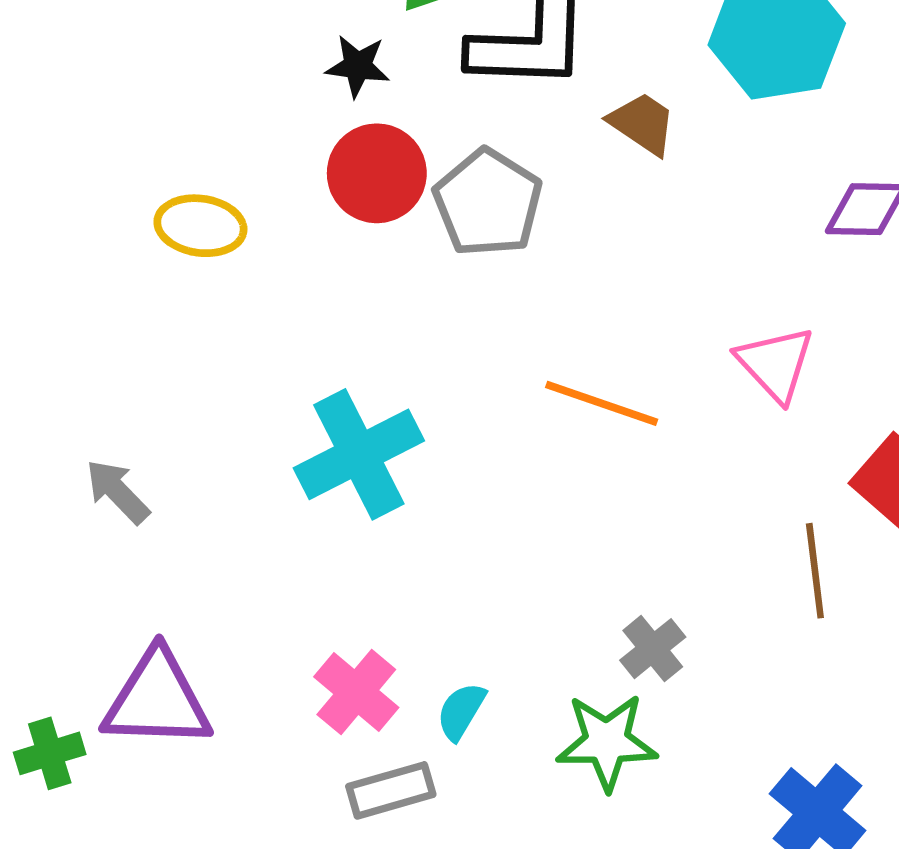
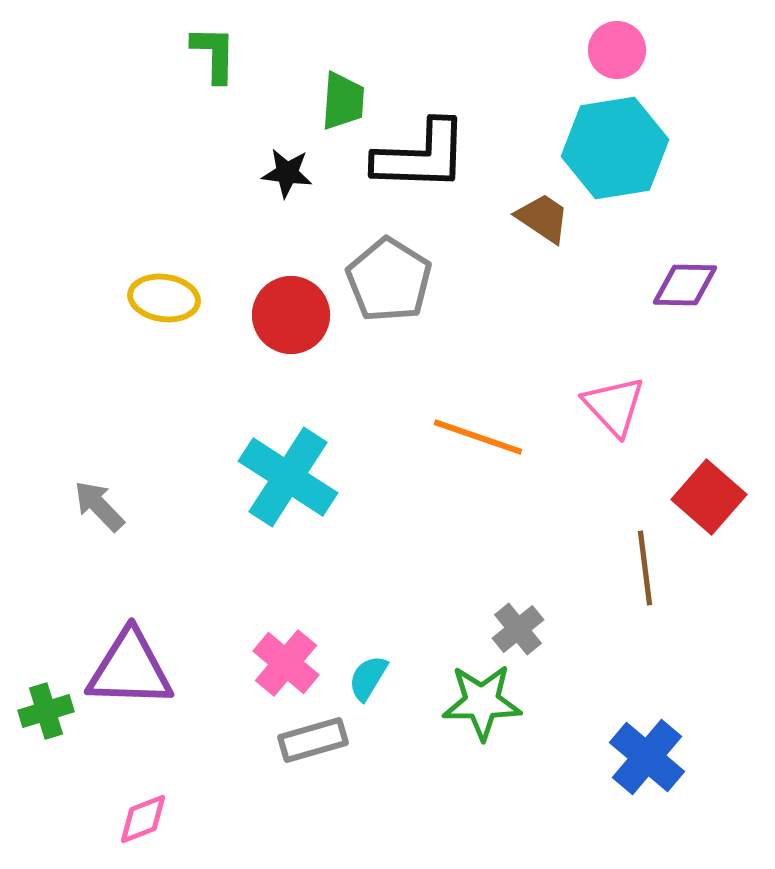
brown trapezoid: (643, 124) -> (543, 218), moved
red circle: (377, 173) -> (291, 315), moved
cyan cross: (359, 454) -> (288, 477), turned -30

